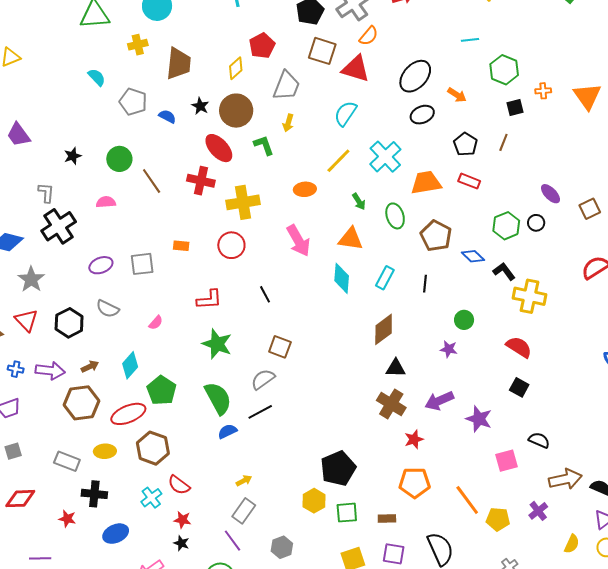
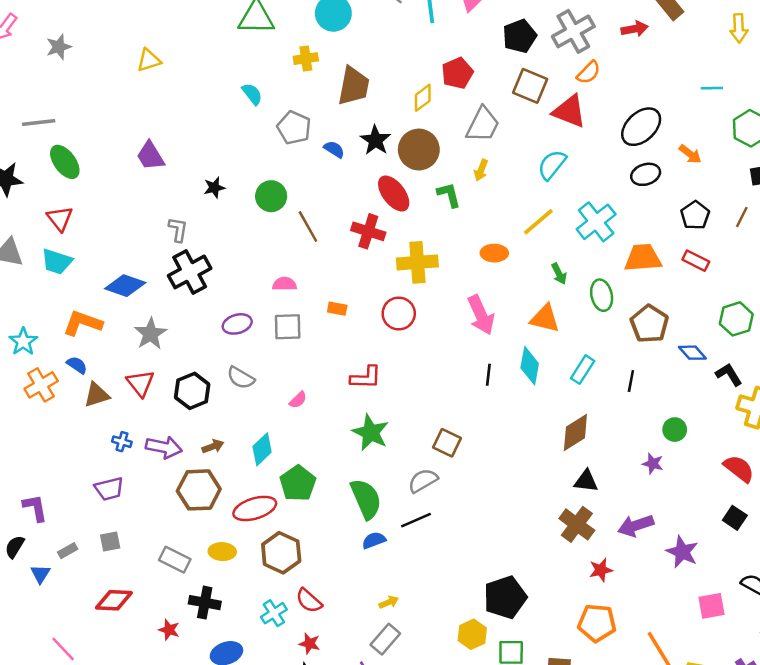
black star: (200, 106) -> (375, 140), size x1.4
pink semicircle: (106, 202) -> (285, 284), moved
black line: (265, 294) -> (488, 375), moved, turned 30

